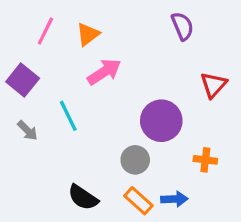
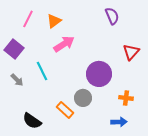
black semicircle: (83, 197) -> (32, 121), moved
blue arrow: (174, 199) -> (119, 122), moved
orange rectangle: (138, 201) -> (65, 110), moved

